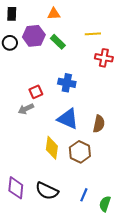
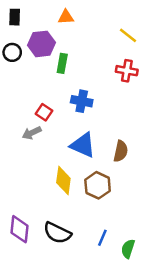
yellow line: (93, 34) -> (128, 35), moved, turned 42
green rectangle: (58, 42) -> (62, 63), moved, turned 56
red square: (36, 92) -> (44, 112), turned -32

